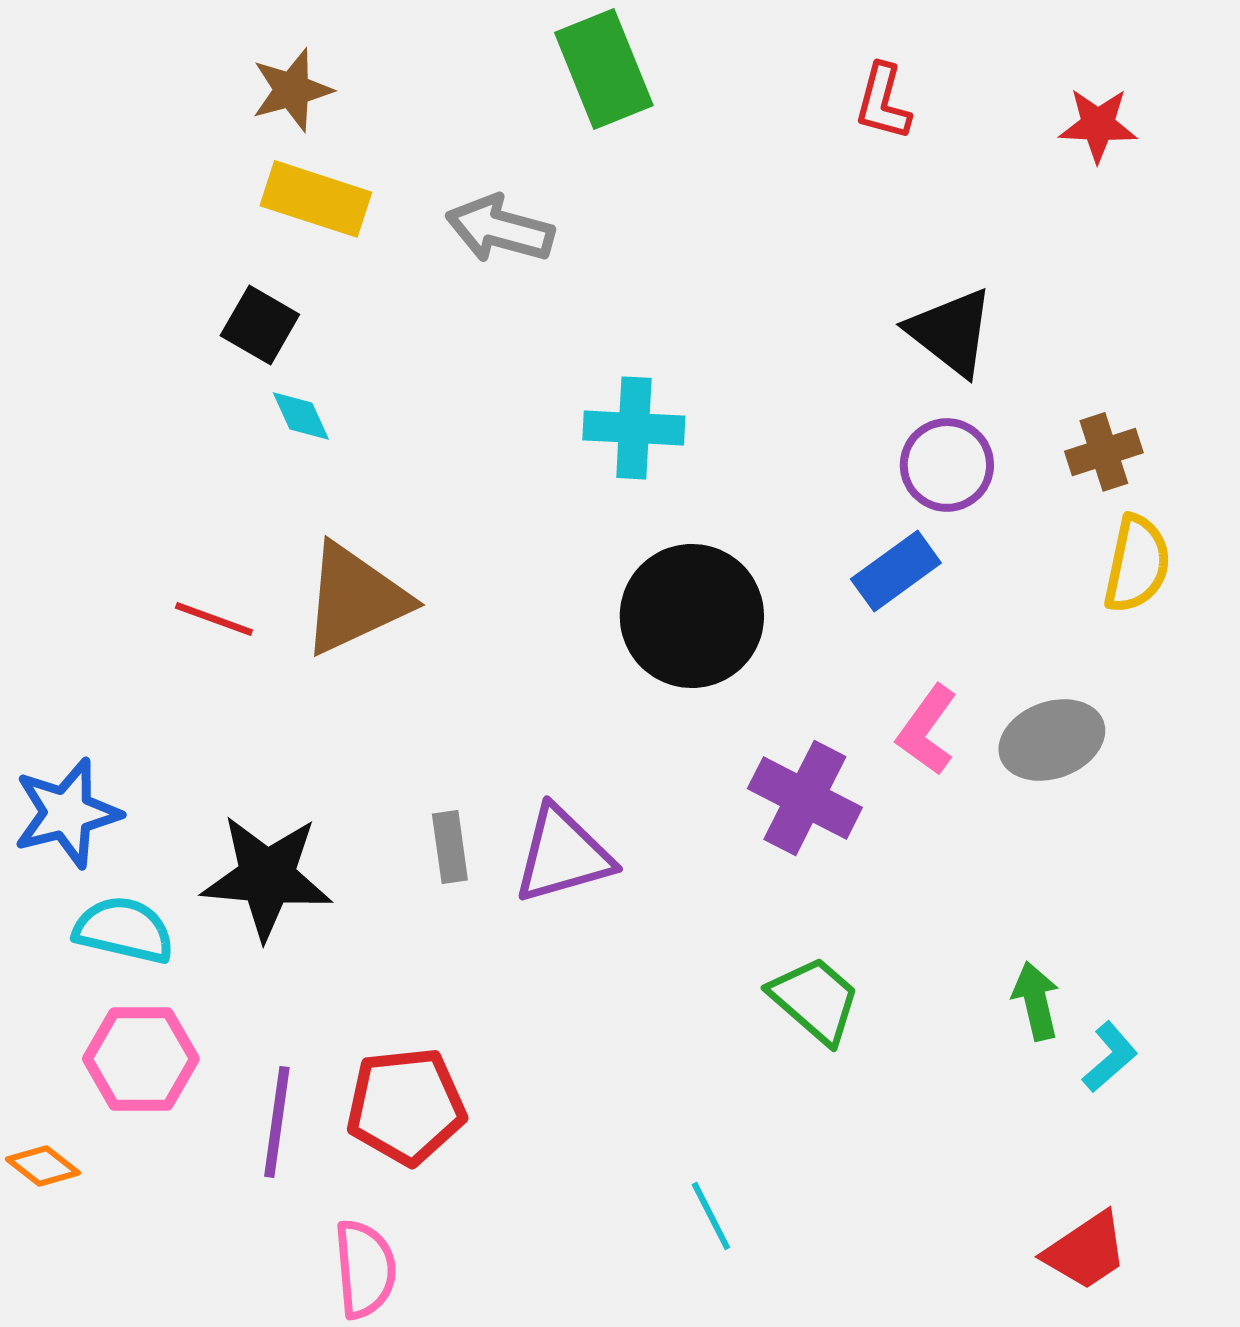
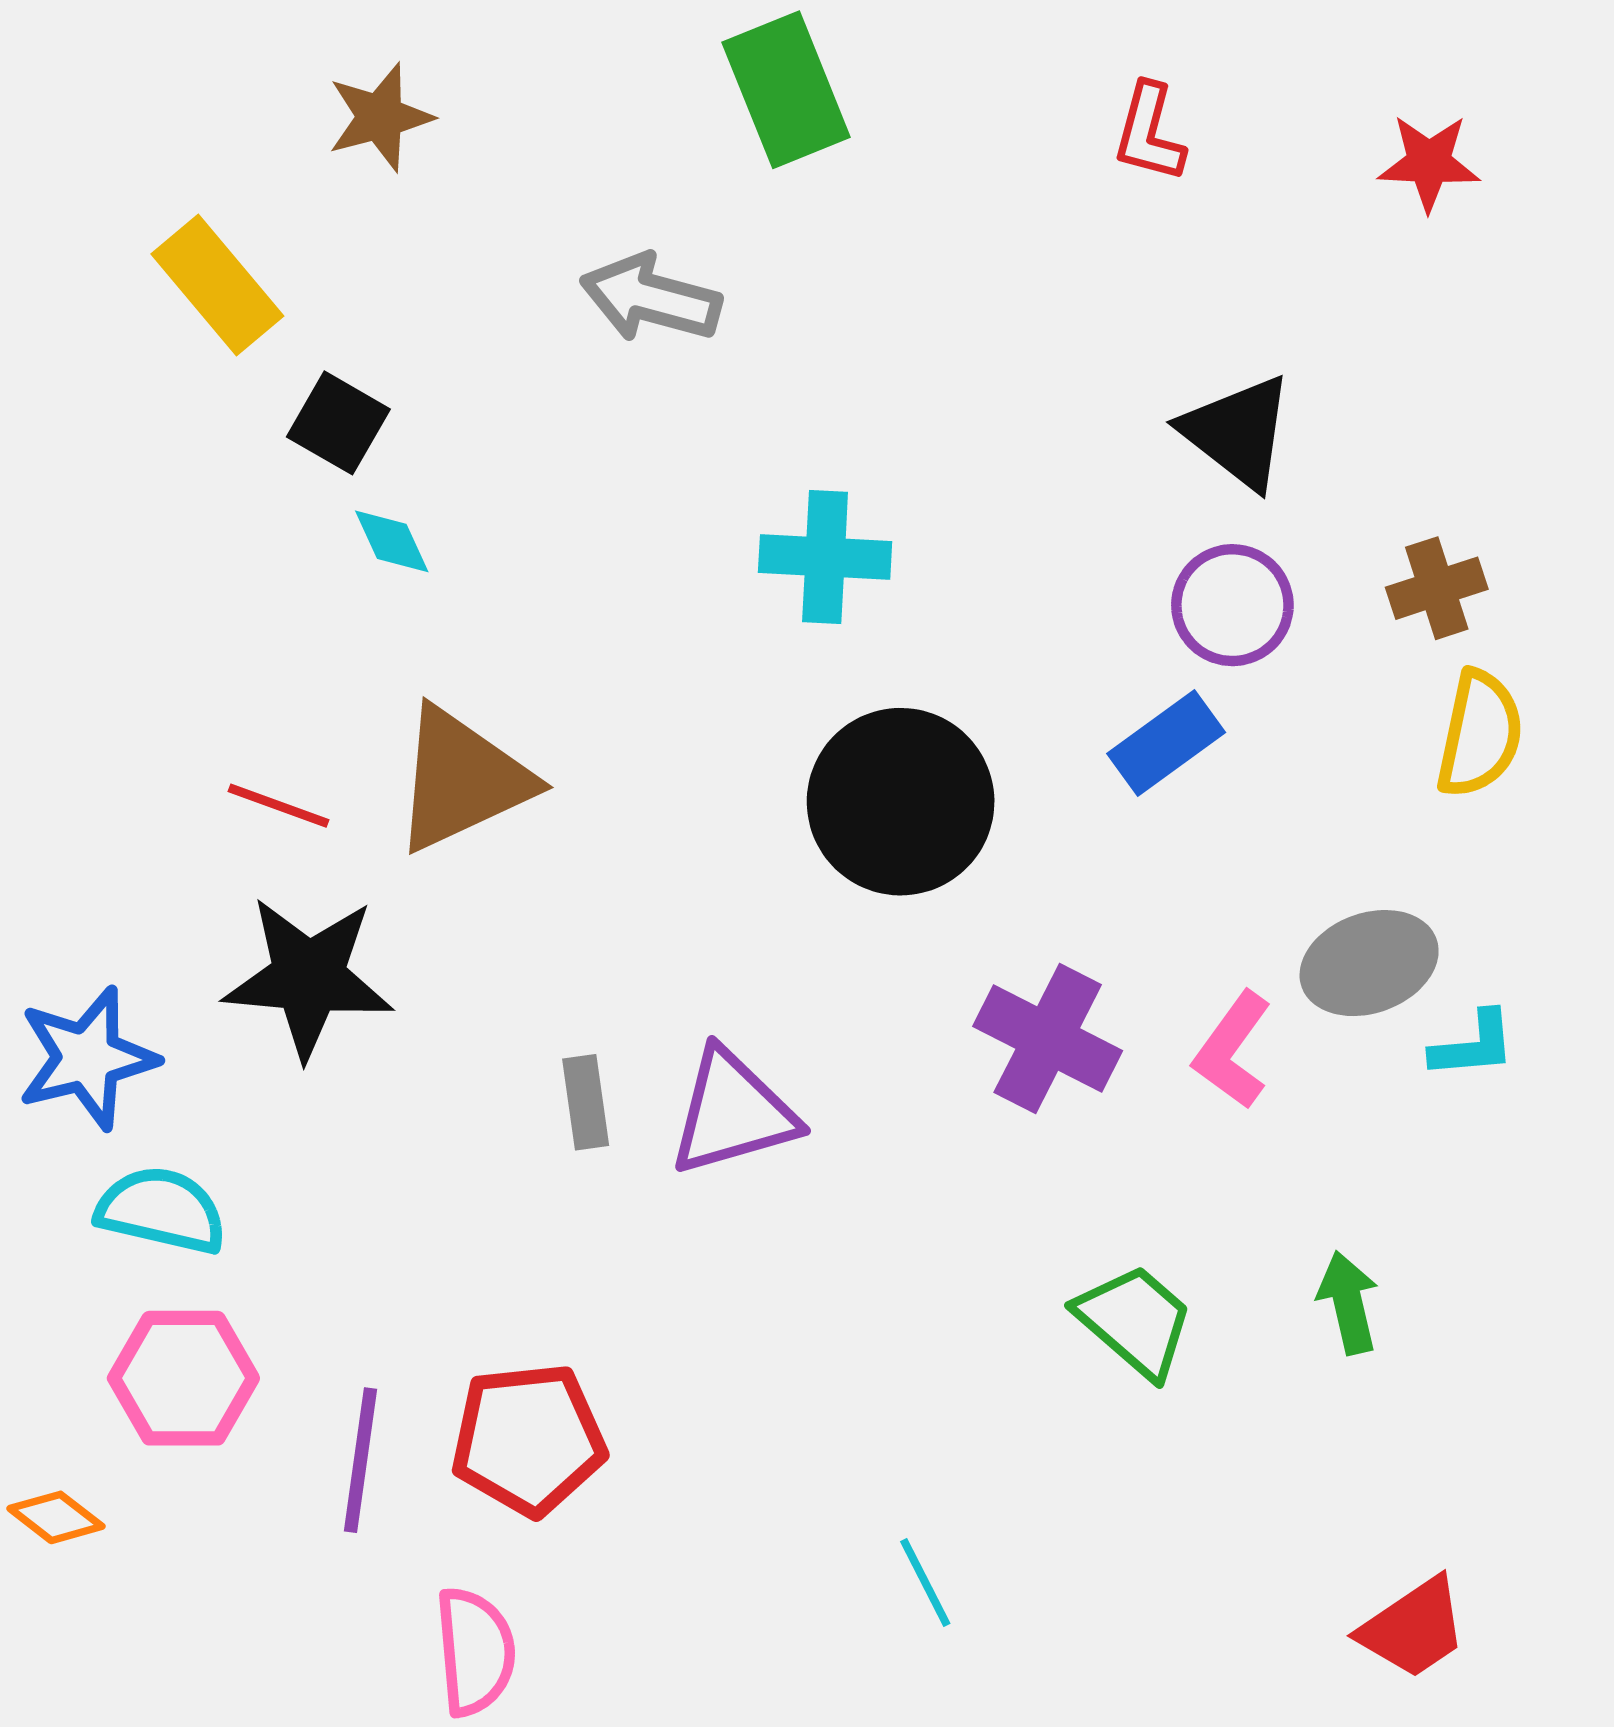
yellow rectangle: (316, 199) -> (217, 285), moved, turned 32
pink L-shape: (927, 730) -> (1232, 1050), moved
black star: (267, 877) -> (308, 977), moved
green trapezoid: (815, 1000) -> (1135, 1321), moved
cyan L-shape: (1110, 1057) -> (1473, 1045), moved, turned 36

